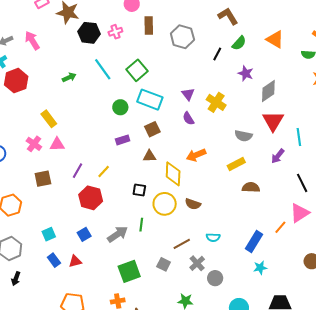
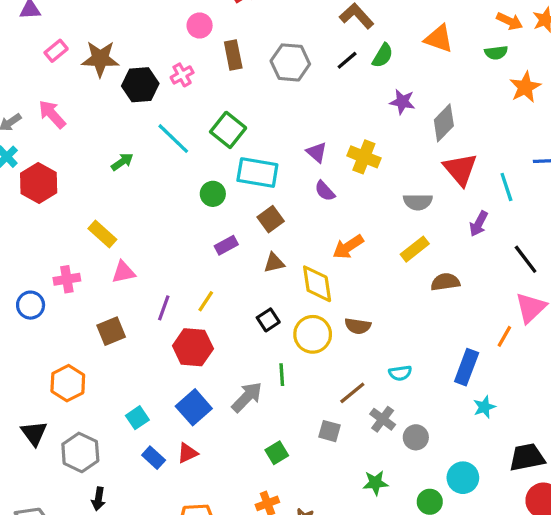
black line: (217, 54) -> (347, 60), moved, turned 32
pink cross: (34, 144) -> (67, 279), moved, turned -35
black square: (139, 190) -> (268, 320), turned -32
blue square: (84, 234) -> (194, 407), size x1.5
green square: (129, 271) -> (277, 453), size x0.6

